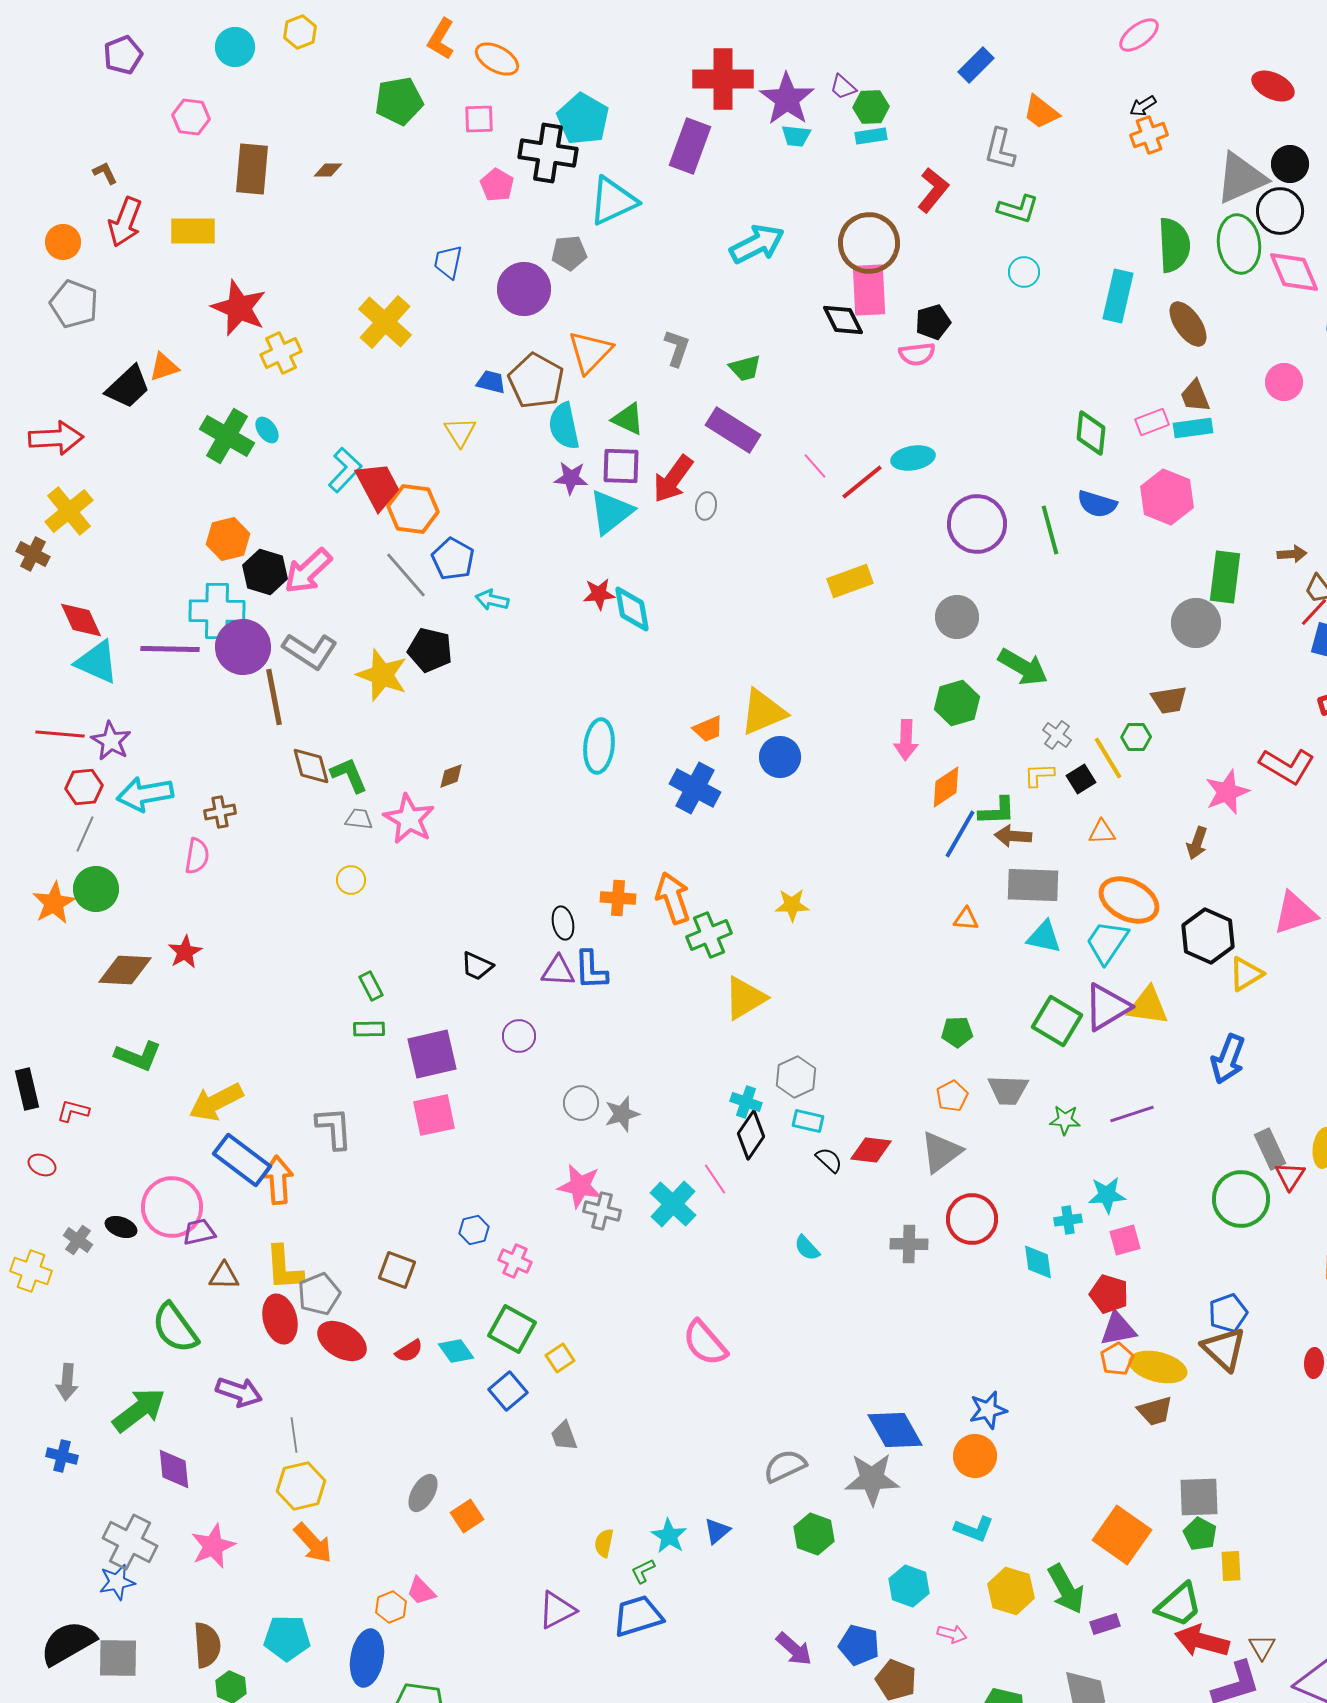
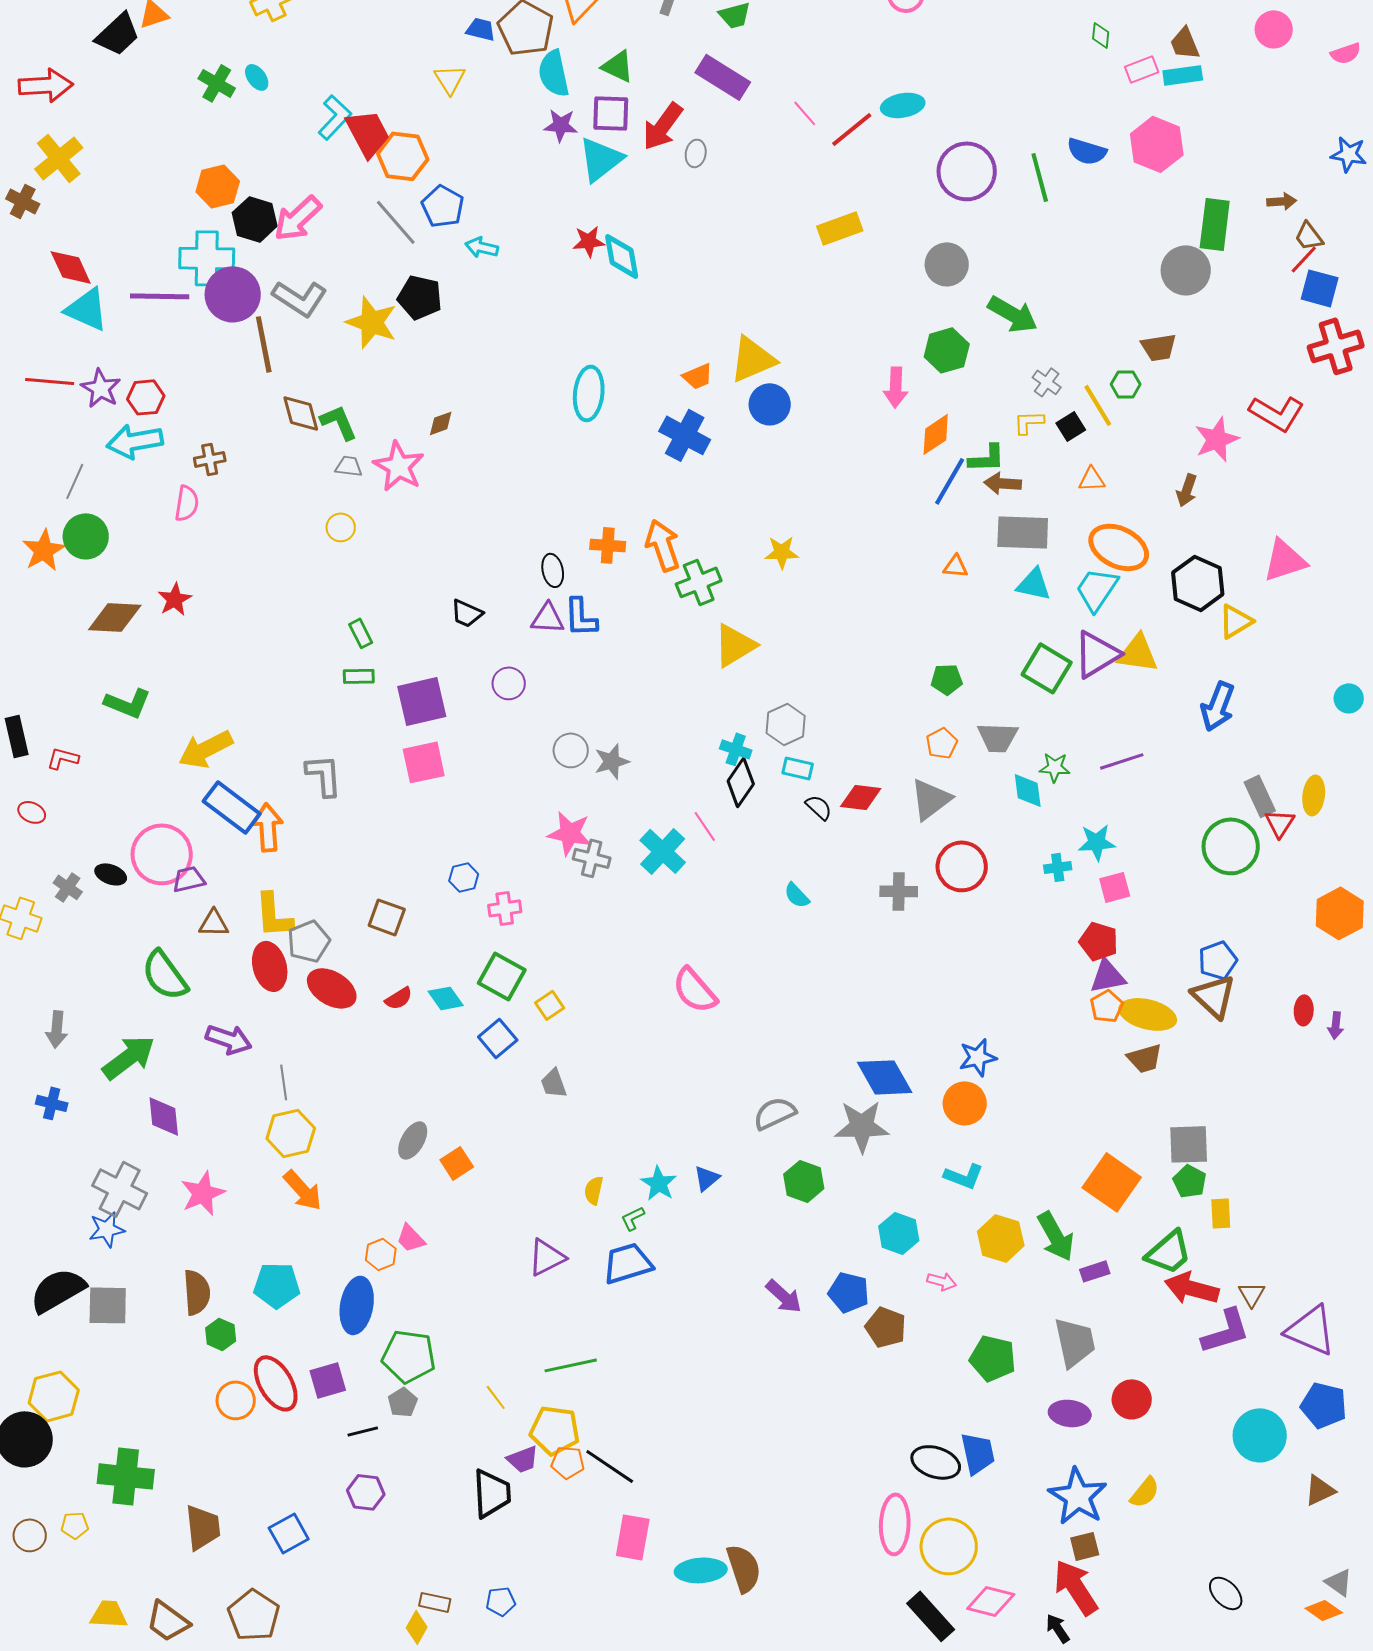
green diamond: (1091, 433) -> (1101, 35), moved, size x0.6
green cross: (227, 436) -> (217, 83), size x0.7
red hexagon: (84, 787) -> (146, 397), moved
pink cross: (515, 1261) -> (505, 908), turned -32
cyan diamond: (1038, 1262) -> (1028, 790), moved

